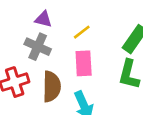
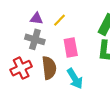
yellow line: (82, 32) -> (59, 20), moved

